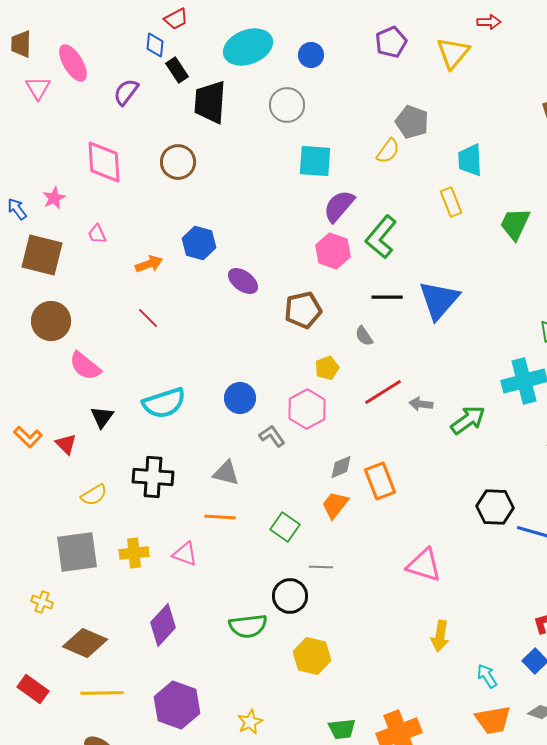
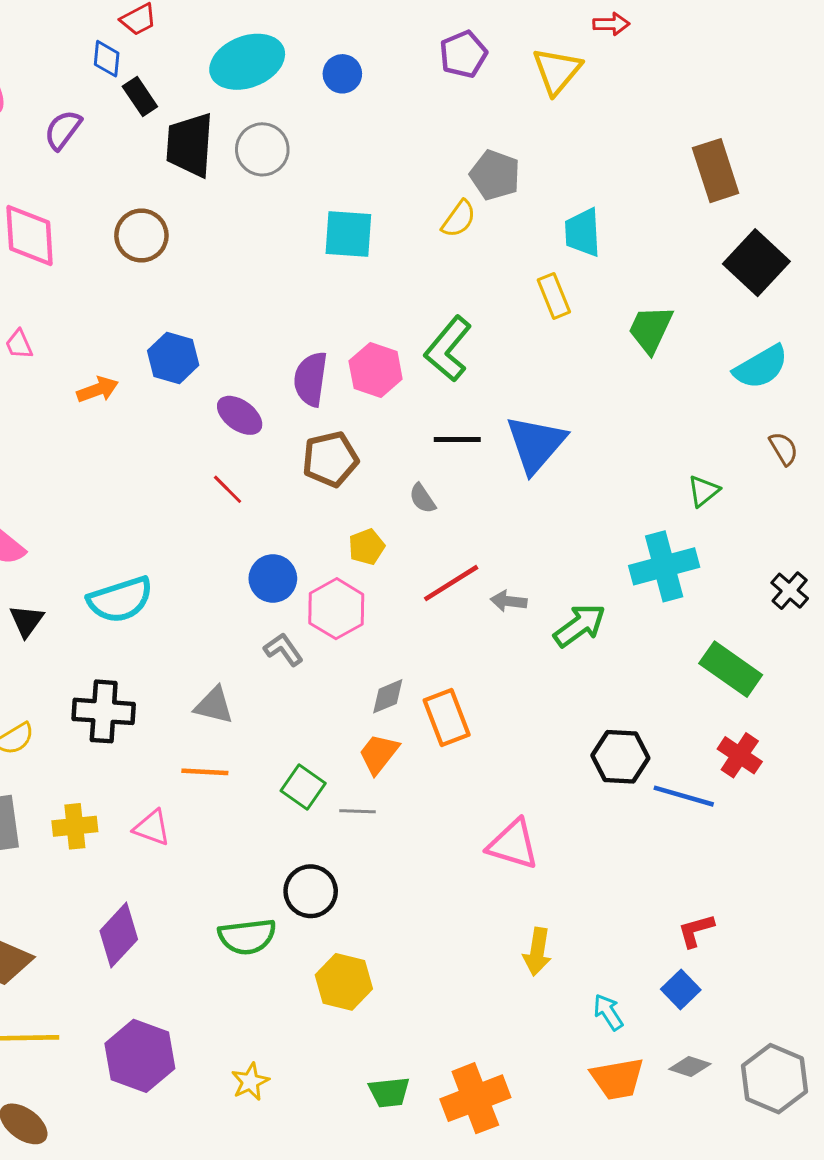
gray circle: (287, 105) -> (262, 149), moved
purple semicircle: (339, 206) -> (311, 379), moved, turned -33
red line: (148, 318) -> (228, 489), moved
blue circle: (240, 398) -> (273, 578), moved
gray line: (321, 567) -> (357, 811), moved

